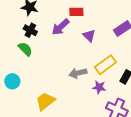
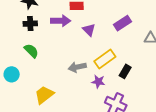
purple arrow: (61, 27) -> (61, 21), turned -138
black cross: (30, 30) -> (30, 24), turned -32
green semicircle: (25, 49) -> (31, 51), moved

